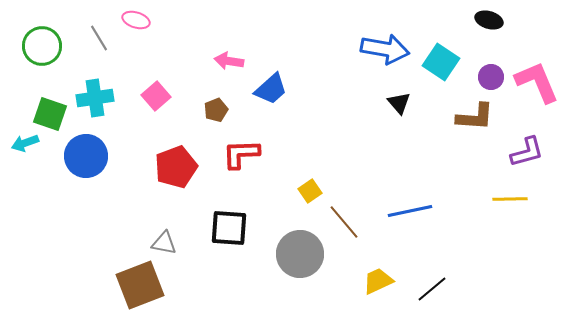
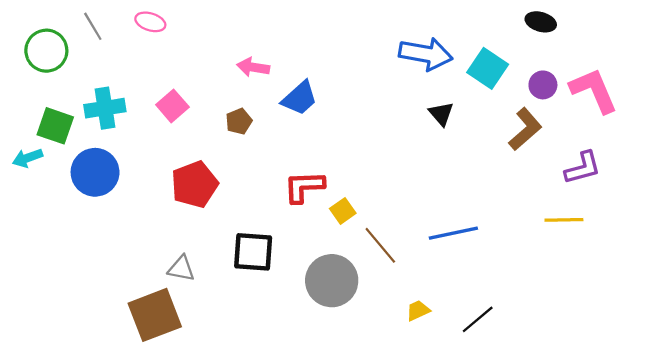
gray line: (99, 38) -> (93, 26), moved
brown L-shape: (475, 117) -> (525, 129), turned -45
red L-shape: (241, 154) -> (304, 187), moved
yellow trapezoid: (378, 281) -> (418, 311), size x0.7

